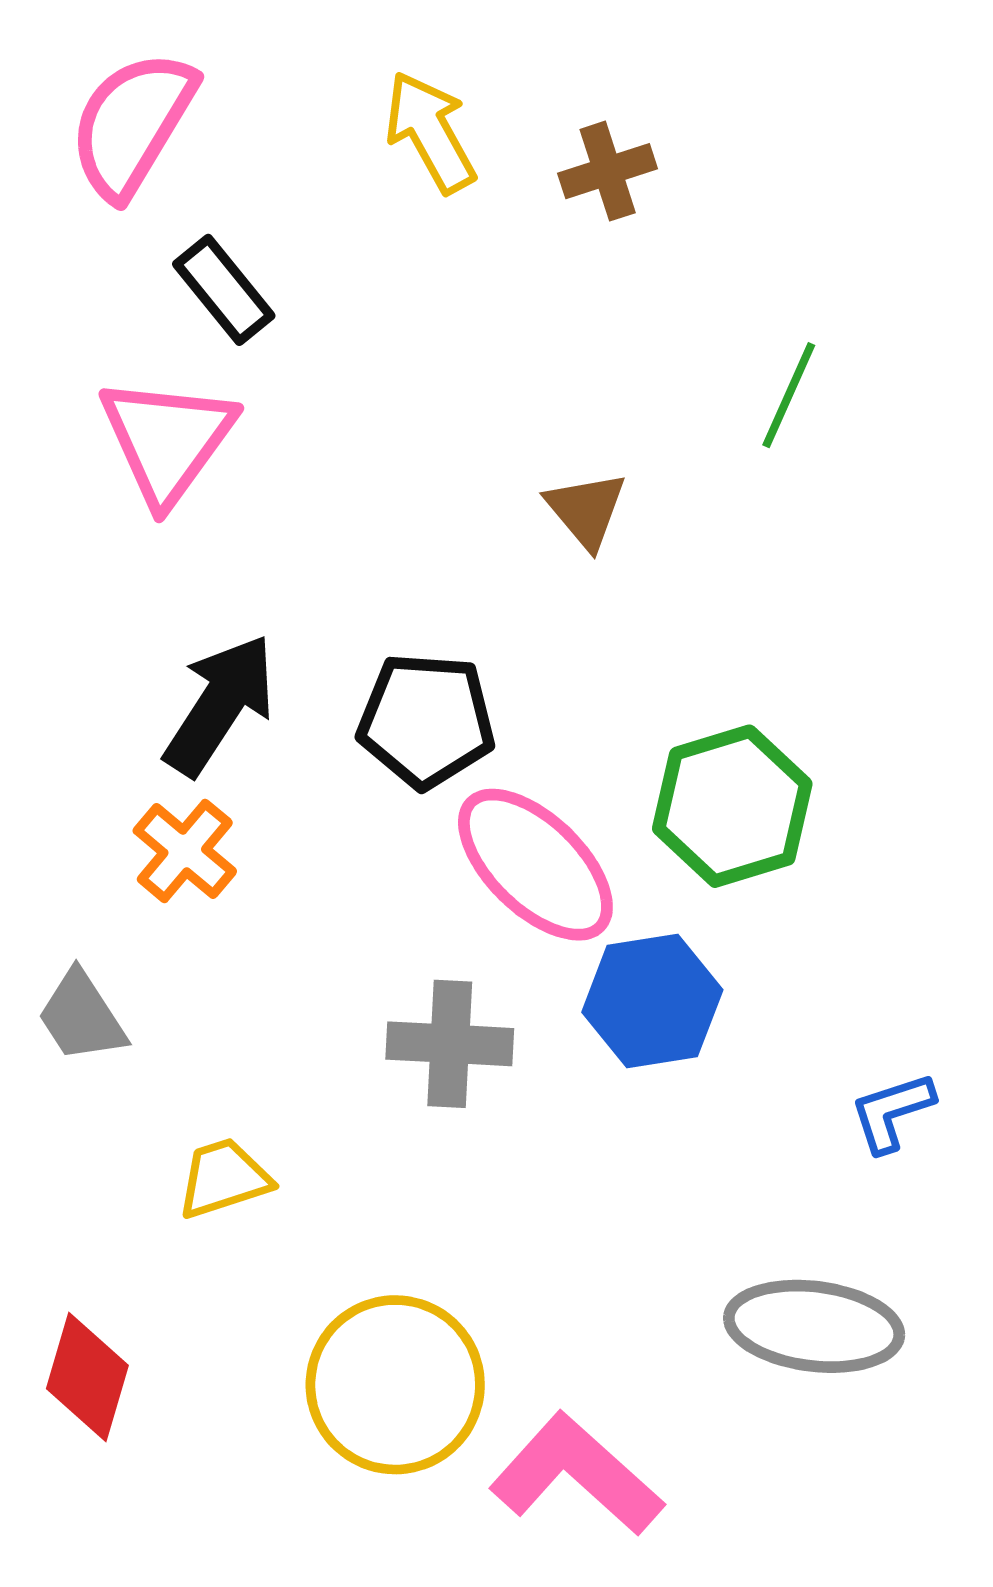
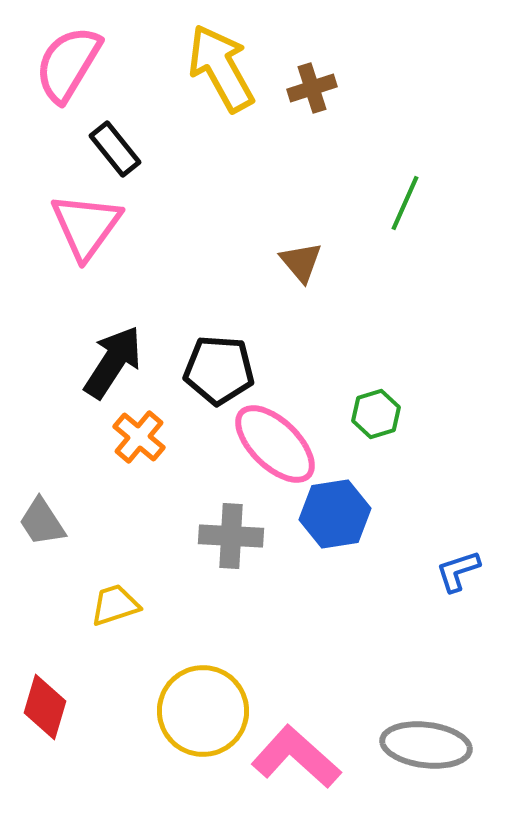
yellow arrow: (430, 132) -> (221, 68), size x1.4
green hexagon: (732, 806) -> (376, 414), size x0.6
orange cross: (185, 851) -> (139, 437), moved
gray ellipse: (814, 1326) -> (426, 745), moved

